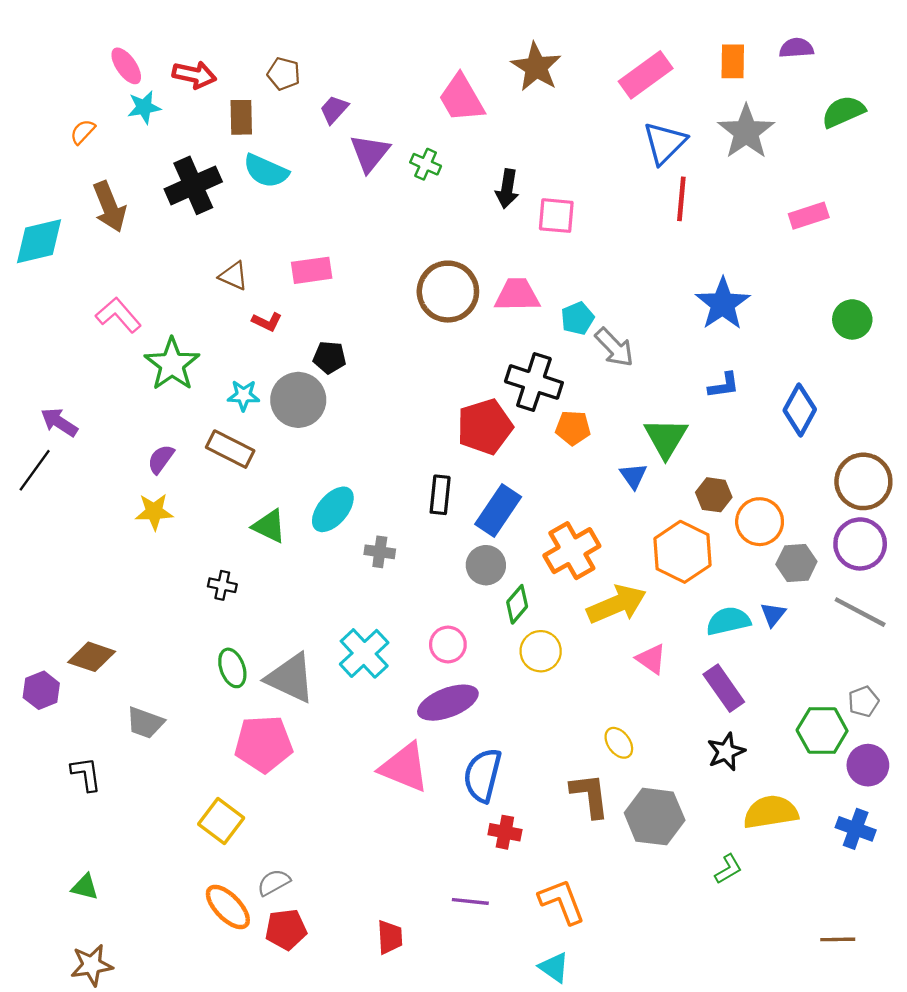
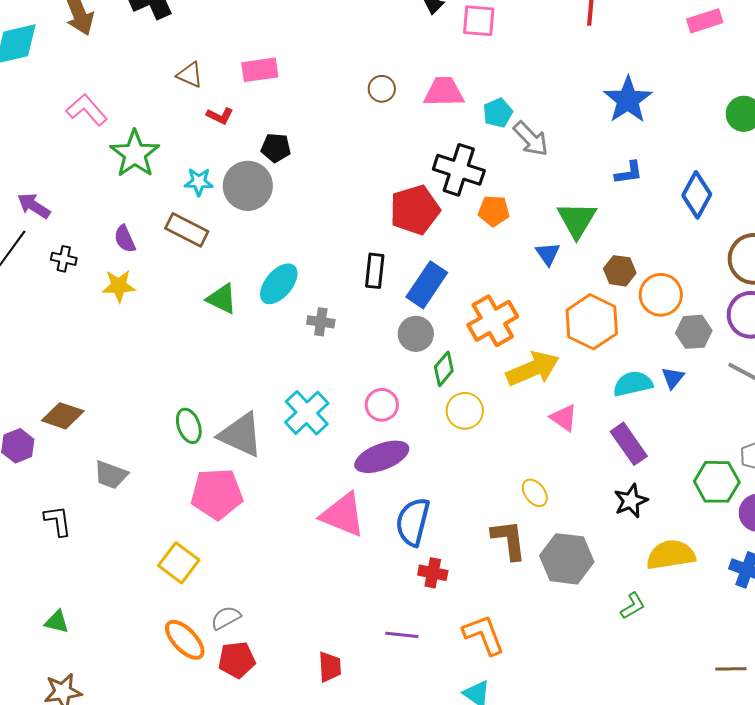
brown circle: (448, 292) -> (382, 89), size x0.5
purple semicircle: (161, 459) -> (125, 239), turned -60
black cross: (222, 585) -> (64, 259), moved

